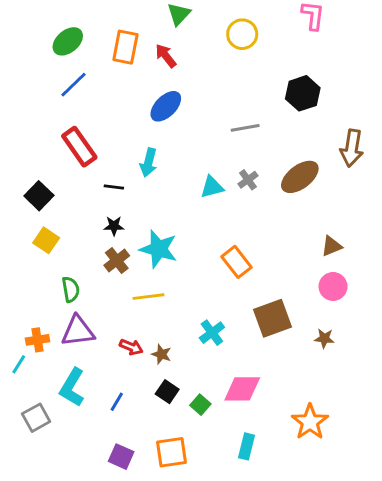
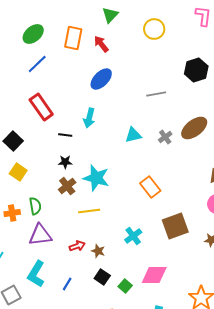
gray cross: (248, 180) -> (165, 137), moved
orange cross: (37, 340) -> (12, 213), moved
red arrow: (131, 347) -> (77, 246), turned -42

